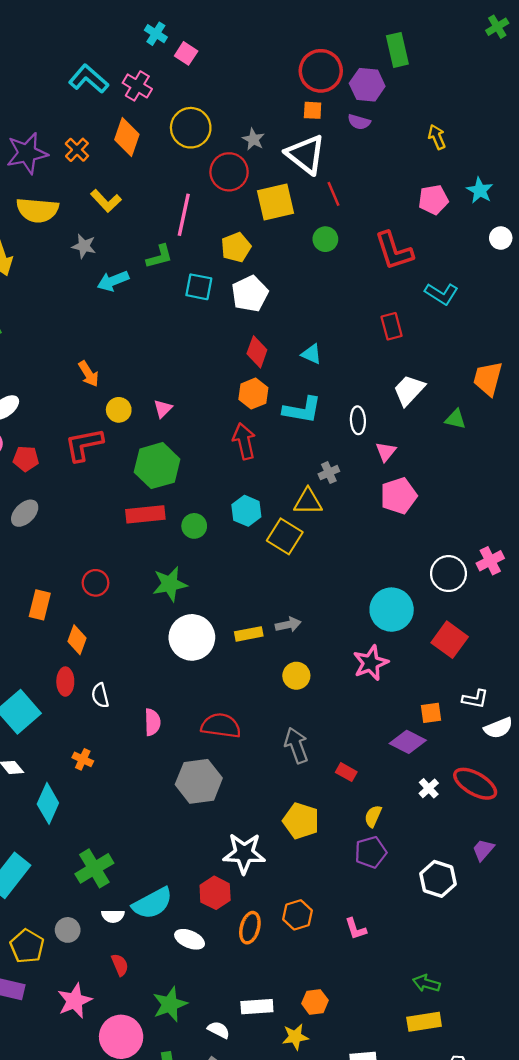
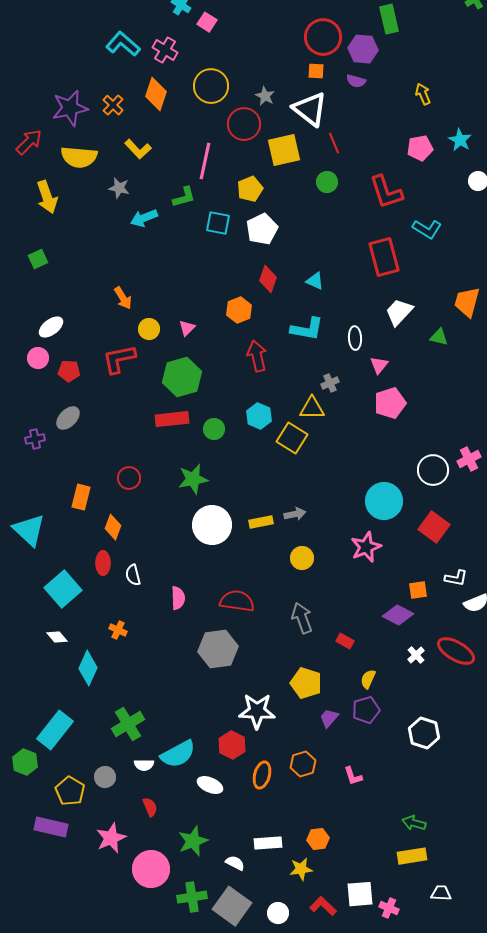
red rectangle: (392, 326) -> (384, 257), size x1.6
orange hexagon: (253, 394) -> (239, 310), moved
purple trapezoid: (483, 850) -> (329, 718), moved

